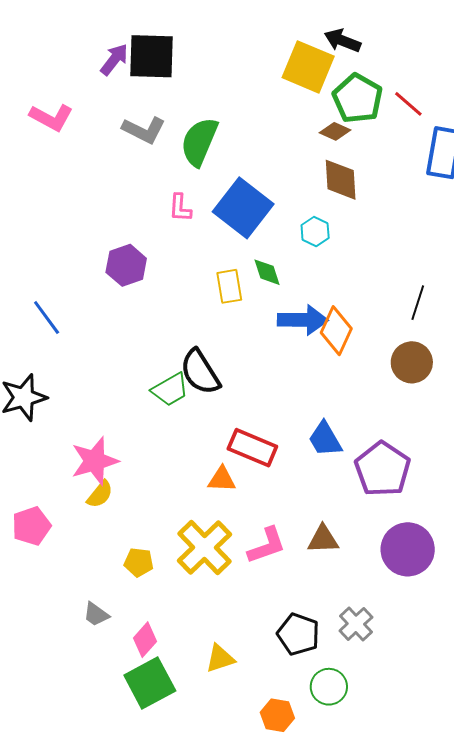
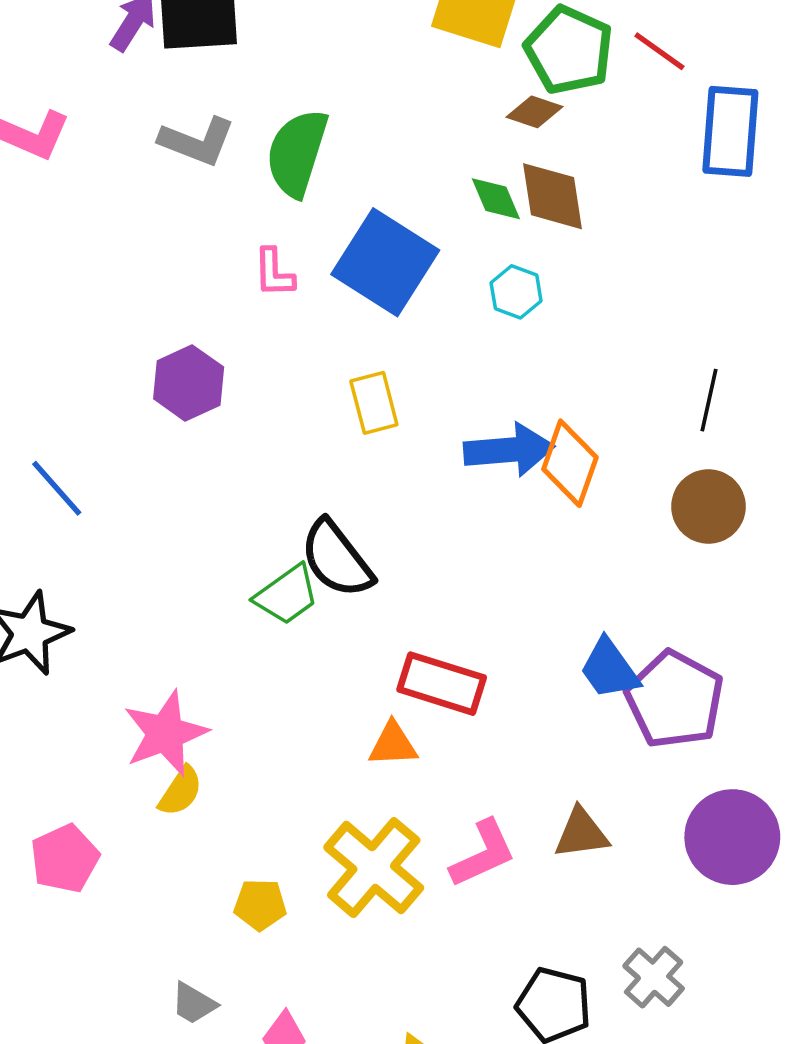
green diamond: (267, 272) -> (496, 199), moved
blue trapezoid: (325, 439) -> (609, 669), moved

